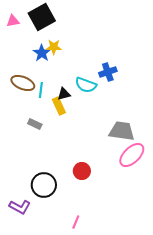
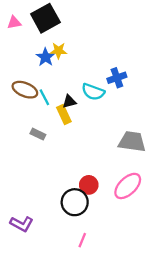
cyan line: (41, 90) -> (44, 97), turned -35
pink ellipse: (132, 155) -> (128, 186), moved
black circle: (44, 185) -> (75, 202), moved

